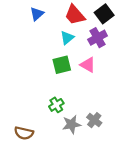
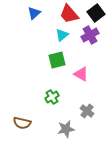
pink triangle: (88, 65) -> (81, 74), moved
gray star: (72, 124) -> (66, 129), moved

